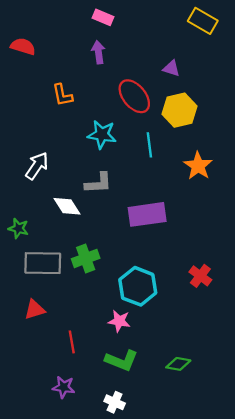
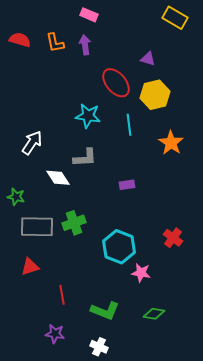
orange L-shape: (62, 95) -> (55, 43), moved
purple rectangle: (147, 214) -> (127, 185), size x0.5
pink star: (119, 321) -> (141, 273), moved

